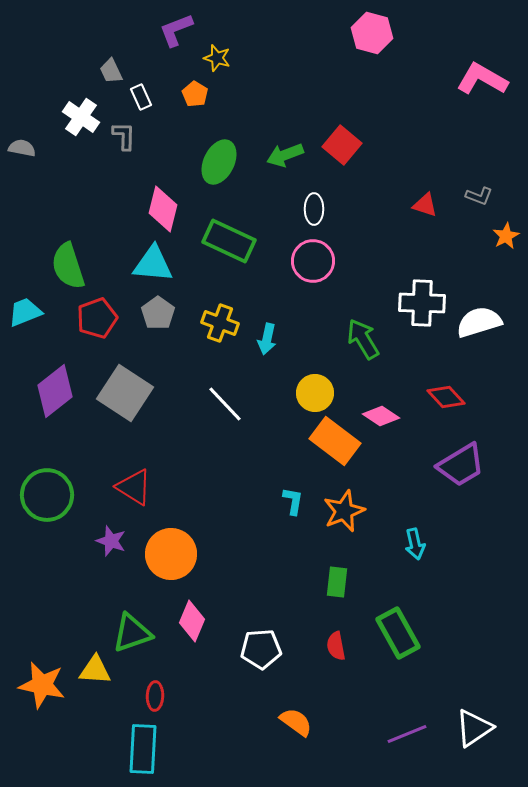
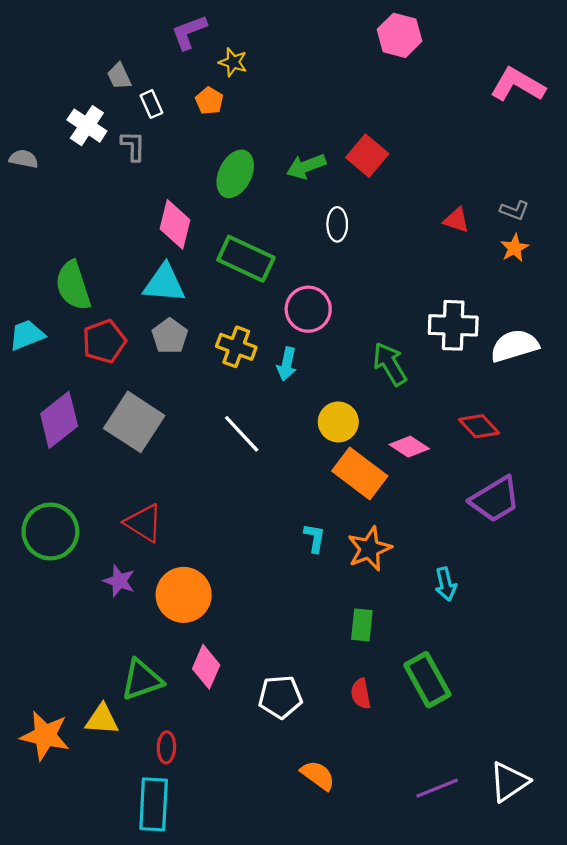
orange star: (506, 236) -> (514, 248), moved
pink circle: (313, 261) -> (308, 309), moved

